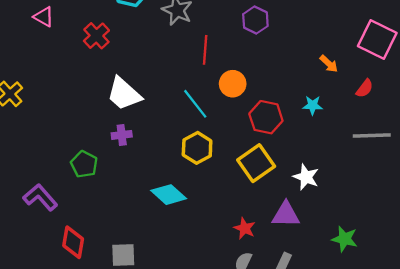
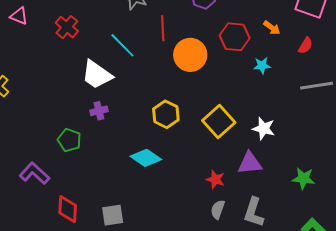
orange circle: (233, 84) -> (190, 55), size x1.4
cyan line: (195, 104) -> (122, 45), moved
red hexagon: (266, 117) -> (235, 37), moved

